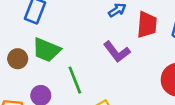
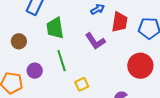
green trapezoid: (46, 50) -> (55, 28), moved, turned 55

